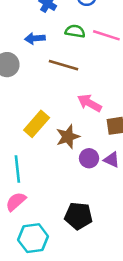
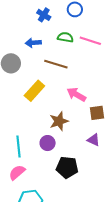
yellow rectangle: (37, 124) -> (34, 91), moved
purple circle: (89, 158) -> (48, 143), moved
black pentagon: (78, 216) -> (67, 167), moved

